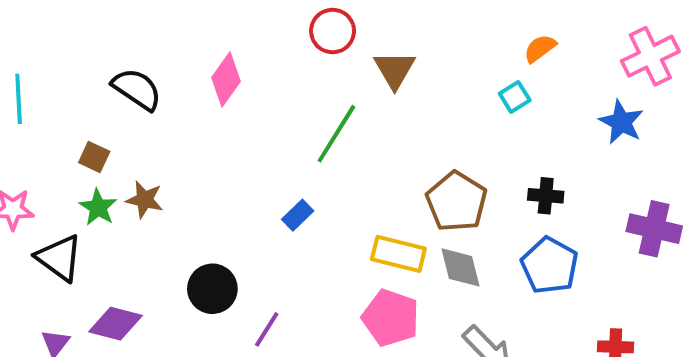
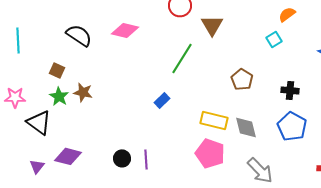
pink diamond: (226, 79) -> (125, 30), turned 68
brown pentagon: (457, 202) -> (242, 79), moved, size x0.7
black circle: (212, 289) -> (122, 158), moved, size x0.7
purple line: (267, 329) -> (146, 159), turned -36

